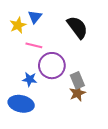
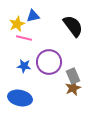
blue triangle: (35, 17) -> (33, 16), turned 40
pink line: (34, 45) -> (24, 38), moved
blue star: (30, 79) -> (24, 66), moved

